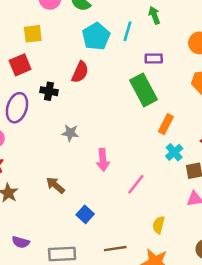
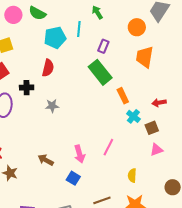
cyan pentagon: (96, 36) -> (55, 38), turned 30
purple rectangle: (154, 58) -> (103, 46), turned -56
orange rectangle: (166, 124) -> (123, 96), turned -42
gray star: (70, 133) -> (52, 106), moved
pink arrow: (103, 160) -> (80, 154), moved

